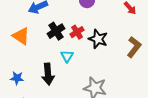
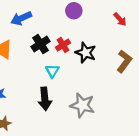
black arrow: (48, 74) -> (45, 99), moved

